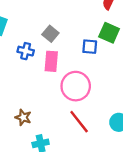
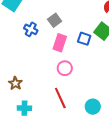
pink rectangle: (51, 61) -> (60, 43), moved
pink circle: (76, 86) -> (65, 68), size x0.6

